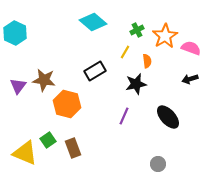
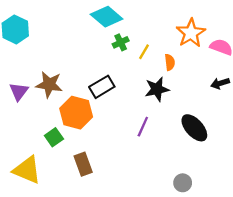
green cross: (137, 30) -> (121, 42), moved
black rectangle: (95, 71) -> (102, 87), moved
green square: (48, 140) -> (54, 137), moved

